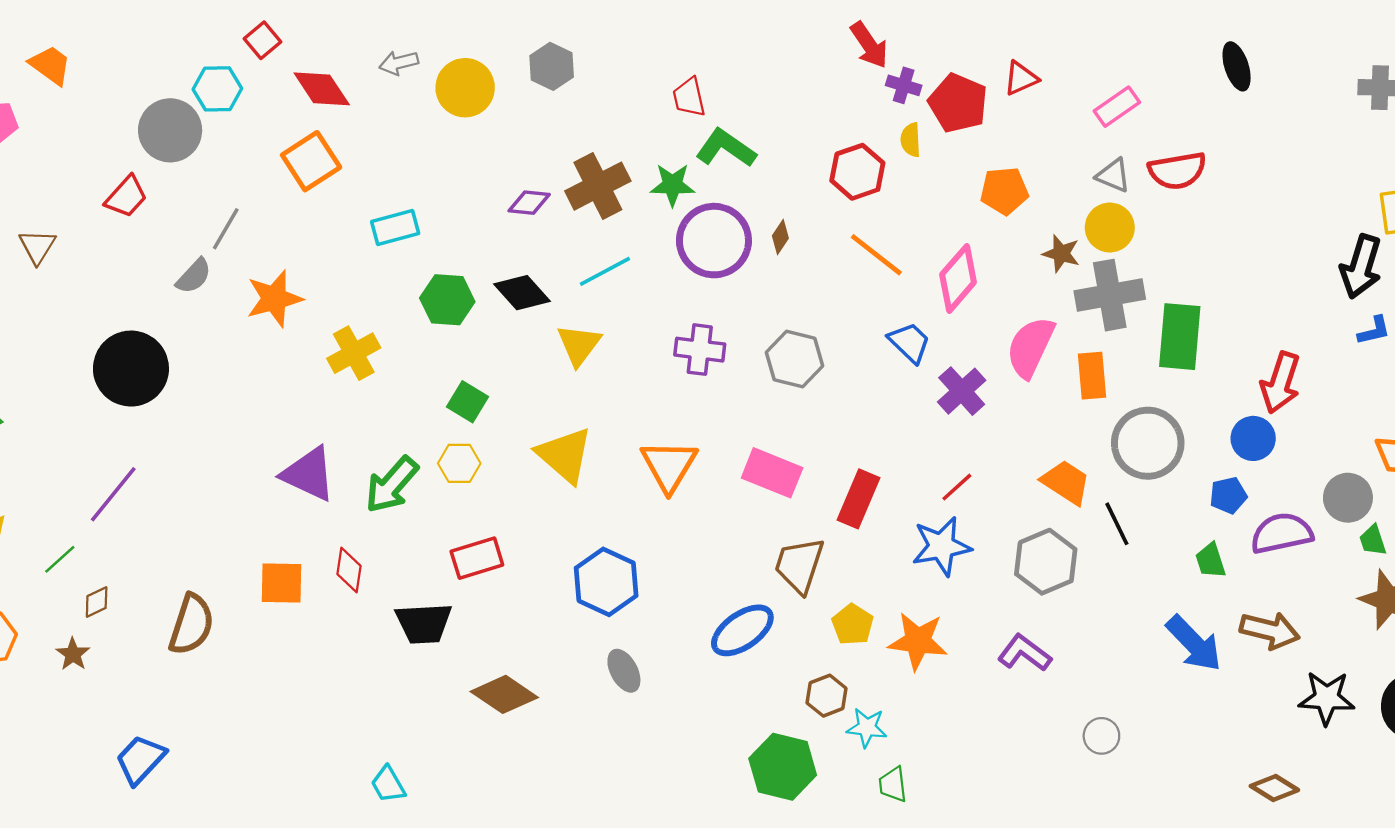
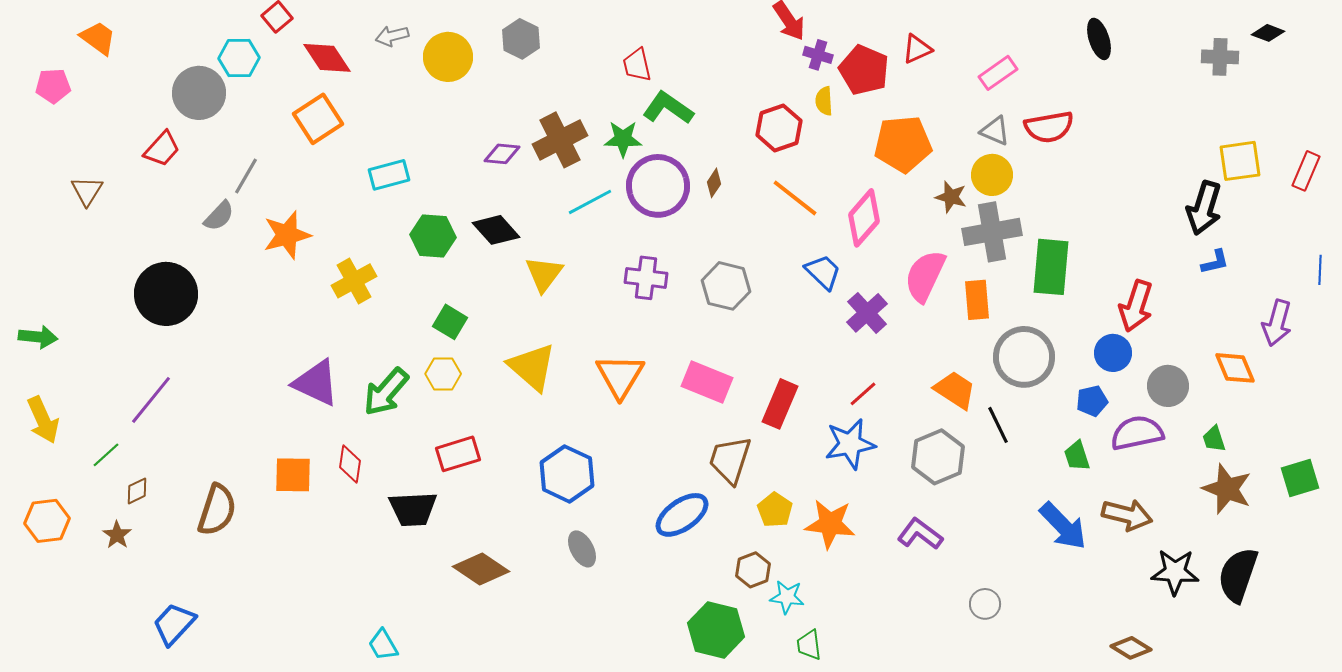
orange pentagon: (1004, 191) -> (903, 144), size x1.4
cyan line: (605, 271) -> (590, 202), moved
gray circle: (1348, 498) -> (1168, 386), moved

